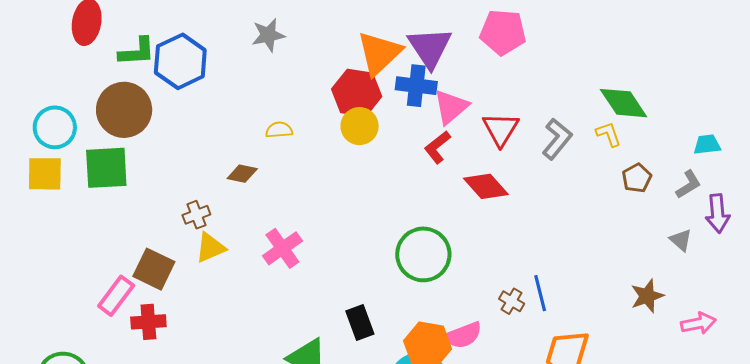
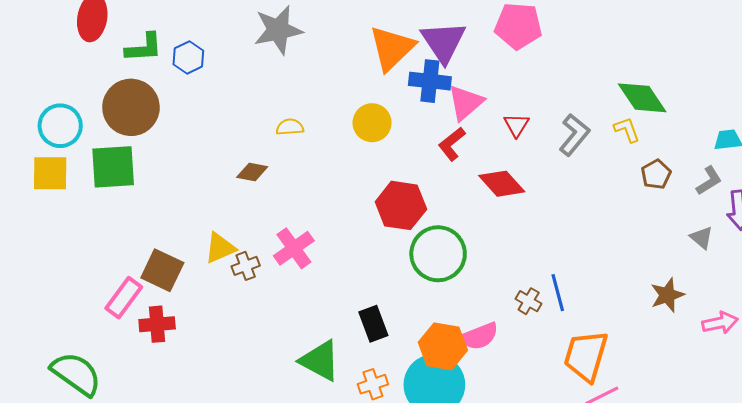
gray star: (268, 35) -> (278, 30), size x1.4
blue hexagon: (180, 61) -> (188, 57), size x0.6
red hexagon: (357, 93) -> (401, 205), moved
red triangle: (501, 129) -> (516, 125), size x0.7
brown cross: (196, 215) -> (246, 266), moved

